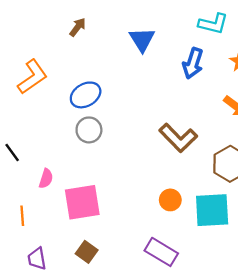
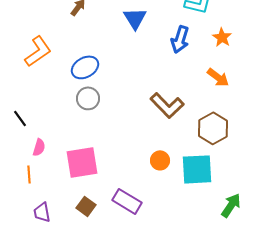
pink semicircle: (46, 178) -> (39, 147), moved
purple rectangle: (161, 252) -> (127, 201), moved

